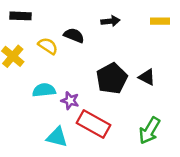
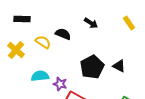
black arrow: (110, 21) -> (91, 23), turned 40
yellow rectangle: (160, 21) -> (129, 23), turned 56

